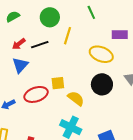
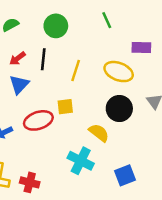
yellow line: (68, 36) -> (76, 71), moved
black line: (40, 45) -> (43, 59), turned -66
yellow semicircle: (76, 98) -> (99, 133), moved

